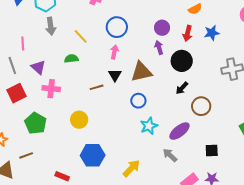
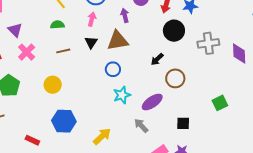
purple arrow: (159, 48) -> (125, 15), moved
green semicircle: (71, 59) -> (57, 25), moved
black circle: (182, 61) -> (174, 31), moved
brown line: (97, 87) -> (63, 51), moved
pink cross: (51, 89) -> (27, 52), turned 36

